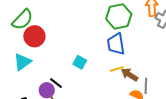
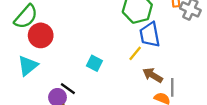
blue trapezoid: (116, 44) -> (150, 35), moved
yellow line: (117, 69) -> (135, 53), moved, turned -32

